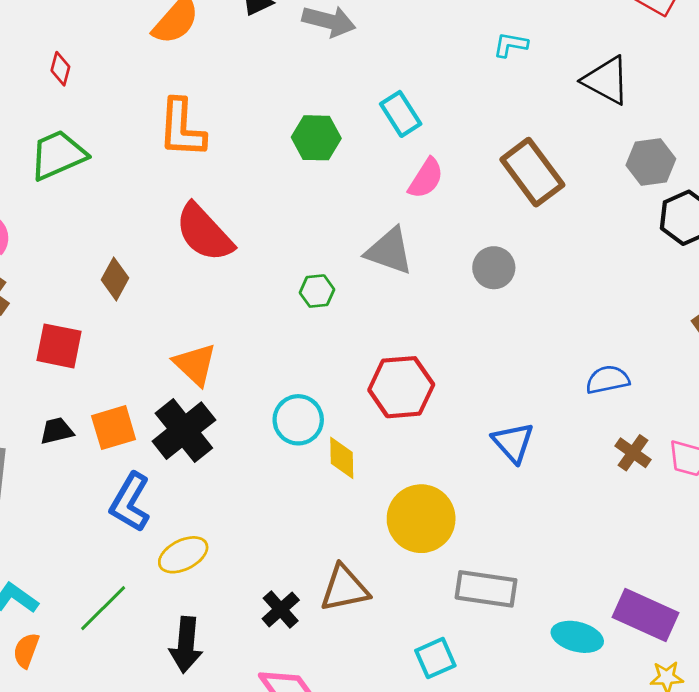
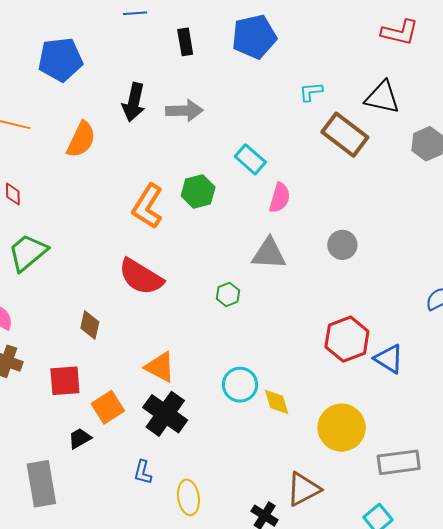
orange L-shape: (182, 128) -> (148, 206), moved, turned 45
brown rectangle: (532, 172) -> (345, 135), moved
red hexagon: (401, 387) -> (347, 339), moved
orange square: (114, 428) -> (108, 407), moved
blue L-shape: (130, 502) -> (143, 472), size x0.6
yellow ellipse: (183, 555) -> (188, 497), turned -56

